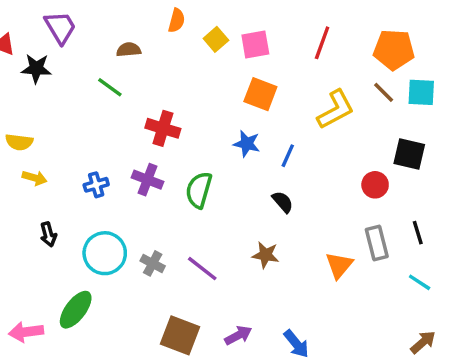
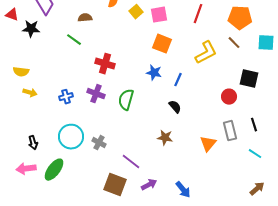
cyan square: (421, 92) -> (266, 43), moved
black arrow: (48, 234) -> (33, 143), moved
purple line: (202, 269) -> (131, 162), moved
pink arrow: (26, 332) -> (26, 169), moved

